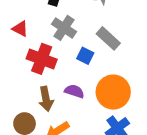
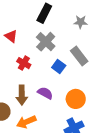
red cross: (42, 59) -> (24, 63), size x0.6
orange circle: (113, 92) -> (76, 99), size x0.7

